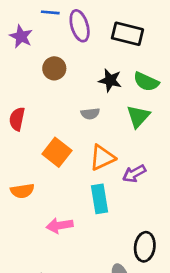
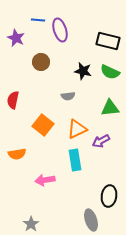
black rectangle: (127, 34) -> (108, 41), moved
green triangle: (138, 116) -> (110, 108), moved, turned 42

